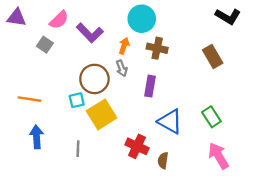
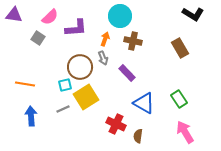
purple L-shape: (90, 33) -> (76, 28), turned -50
purple rectangle: (150, 86) -> (127, 73), turned -54
gray line: (78, 149) -> (63, 109), moved, turned 64

